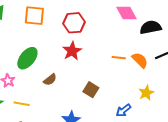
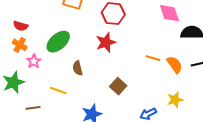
brown semicircle: (50, 80) -> (78, 68), turned 104
yellow line: (22, 104) -> (58, 90), moved

